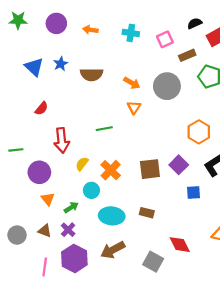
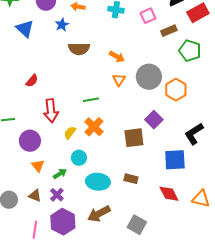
blue star: (61, 64) -> (62, 25), moved
blue triangle: (34, 67) -> (25, 29), moved
gray circle: (167, 86) -> (149, 77), moved
orange hexagon: (199, 132) -> (176, 90), moved
purple square: (179, 165) -> (154, 120), moved
orange cross: (111, 170) -> (94, 127), moved
blue square: (194, 192) -> (175, 160), size x1.6
red diamond: (180, 245) -> (169, 194), moved

